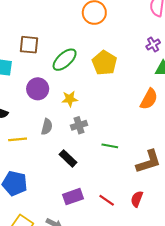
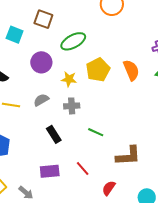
yellow pentagon: (104, 63) -> (98, 70), moved
orange semicircle: (149, 99) -> (131, 70), moved, turned -65
gray semicircle: (47, 127) -> (41, 100), turned -147
red line: (107, 200) -> (83, 169), moved

